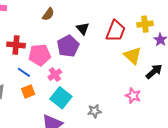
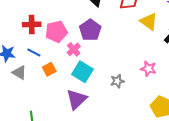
purple pentagon: (68, 46) -> (90, 30), moved
blue line: (24, 72) -> (34, 52), moved
pink star: (133, 96) -> (148, 69), moved

